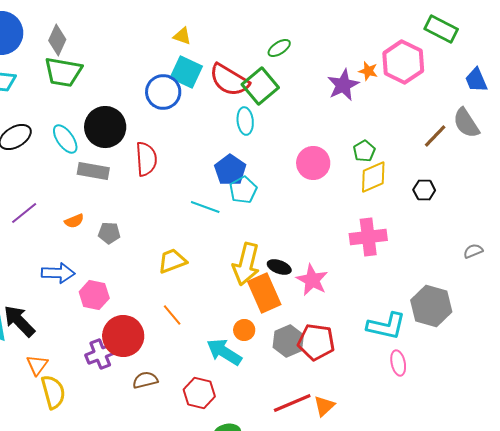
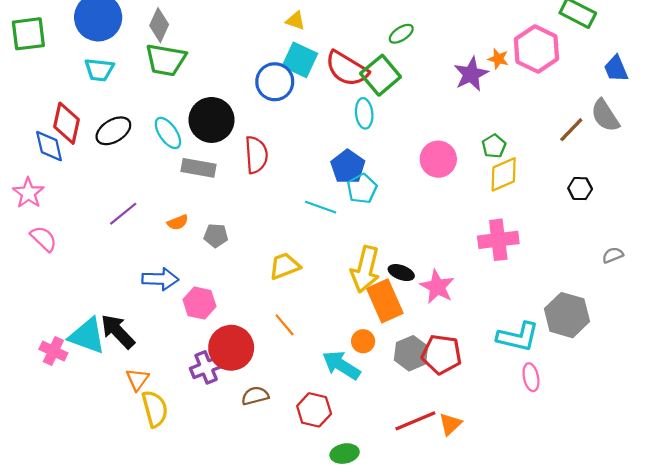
black hexagon: (424, 190) -> (580, 189), moved

